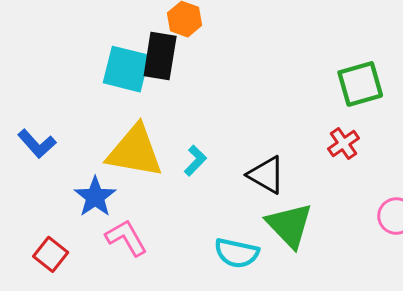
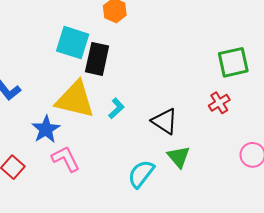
black rectangle: (160, 56) -> (97, 59), moved
green triangle: (289, 225) -> (179, 157), size x0.7
cyan semicircle: (237, 253) -> (141, 174), turned 112

